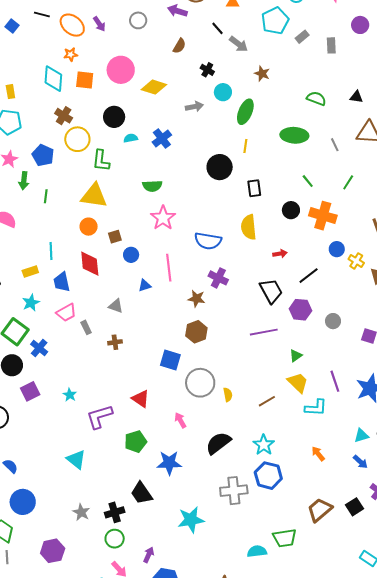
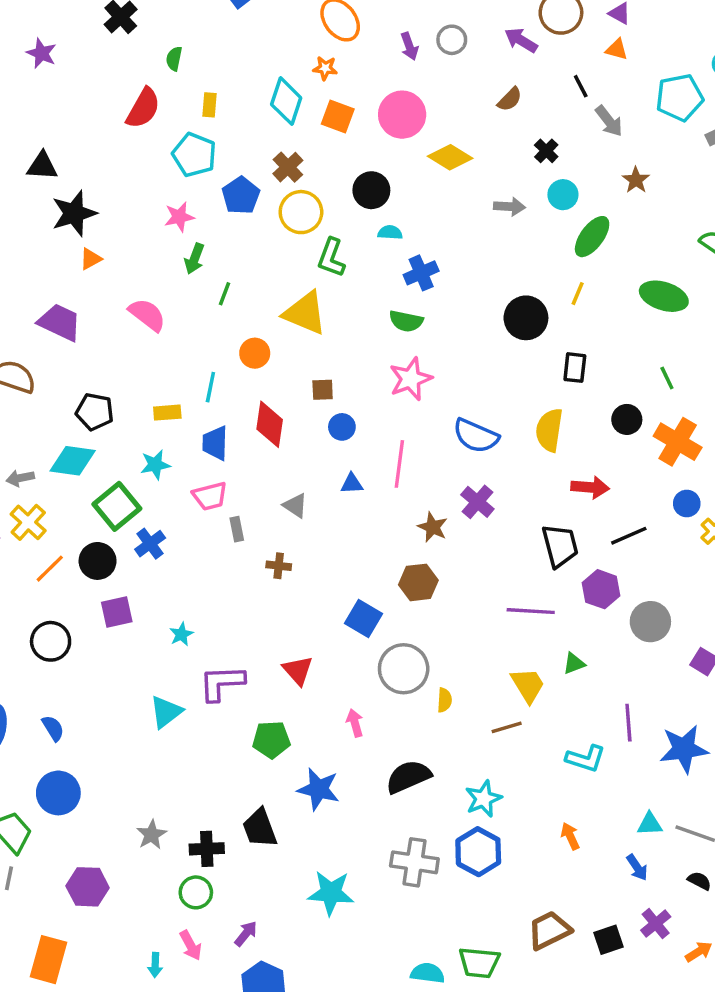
purple arrow: (99, 24) -> (409, 46), moved
blue cross: (162, 139) -> (421, 273), moved
blue pentagon: (43, 155) -> (241, 196), moved
orange circle: (89, 227) -> (255, 353), moved
red arrow: (280, 254) -> (590, 487), size x1.5
gray circle: (333, 321) -> (650, 622), size x1.5
yellow trapezoid: (298, 383) -> (528, 685), moved
cyan triangle: (76, 459) -> (166, 712), moved, turned 30

